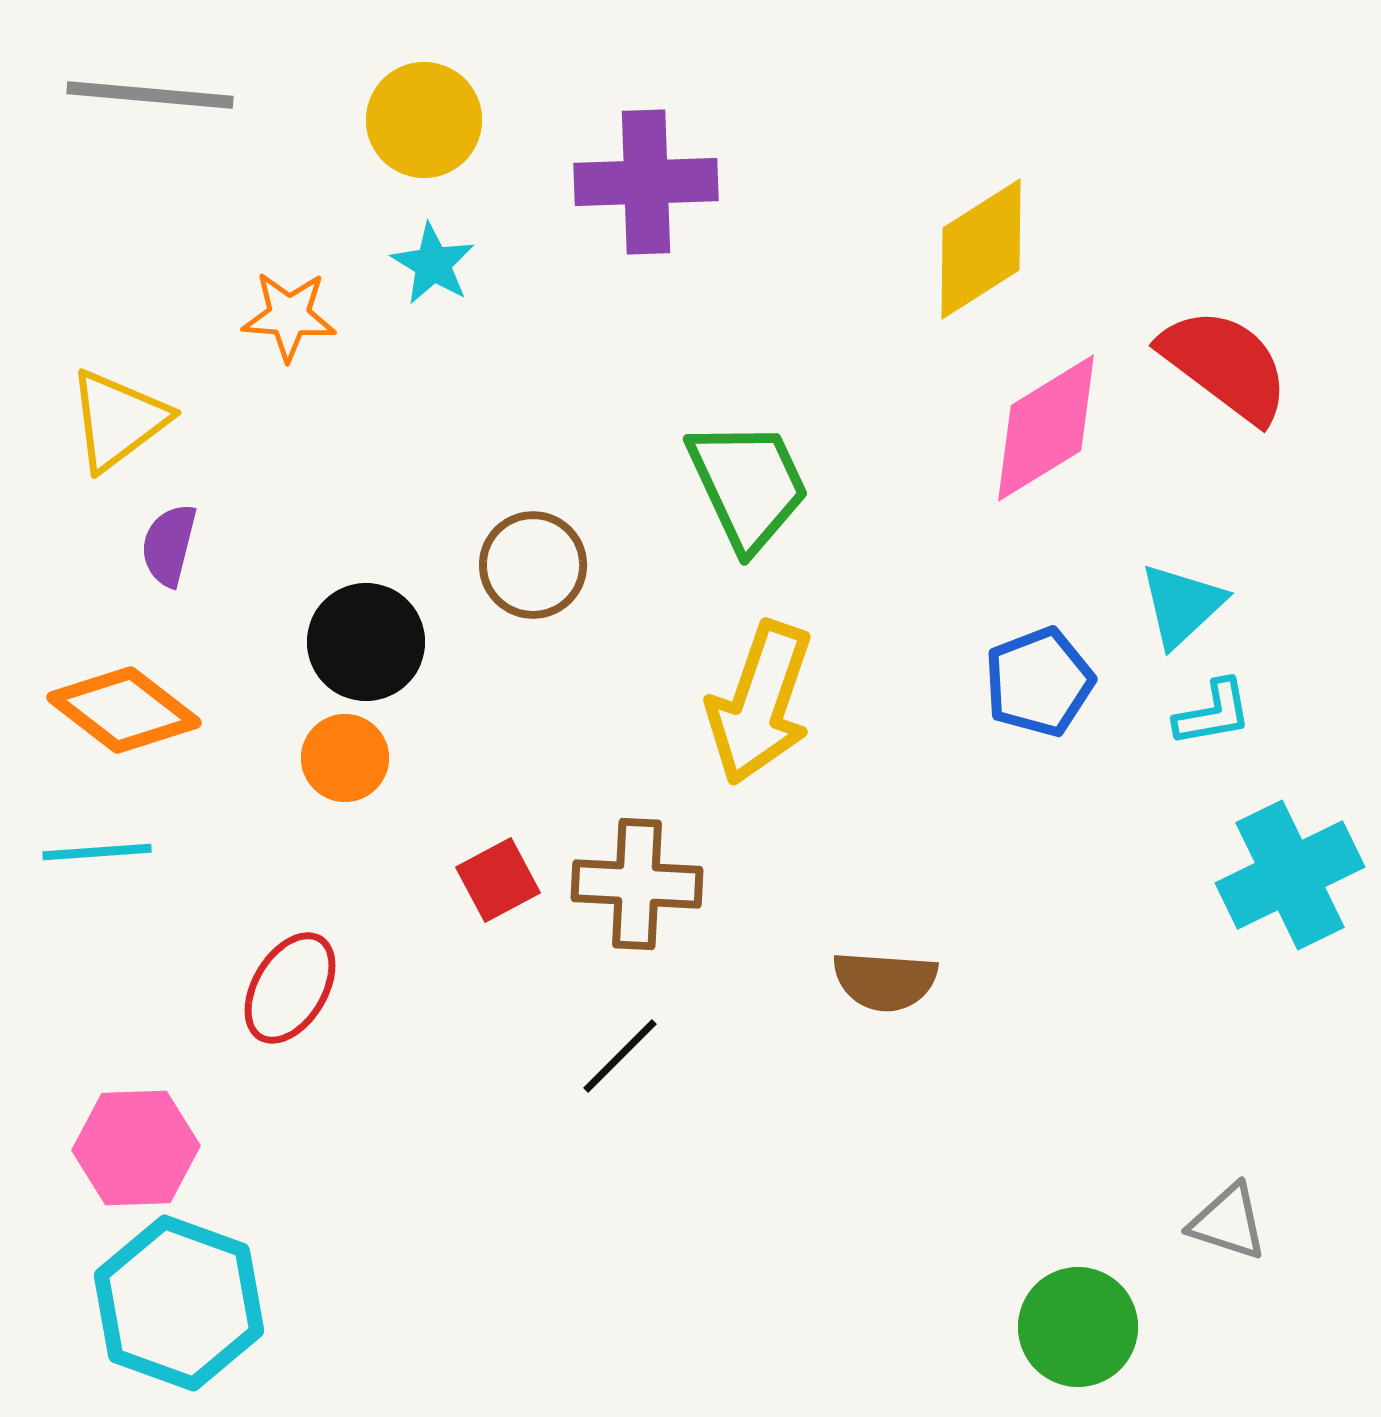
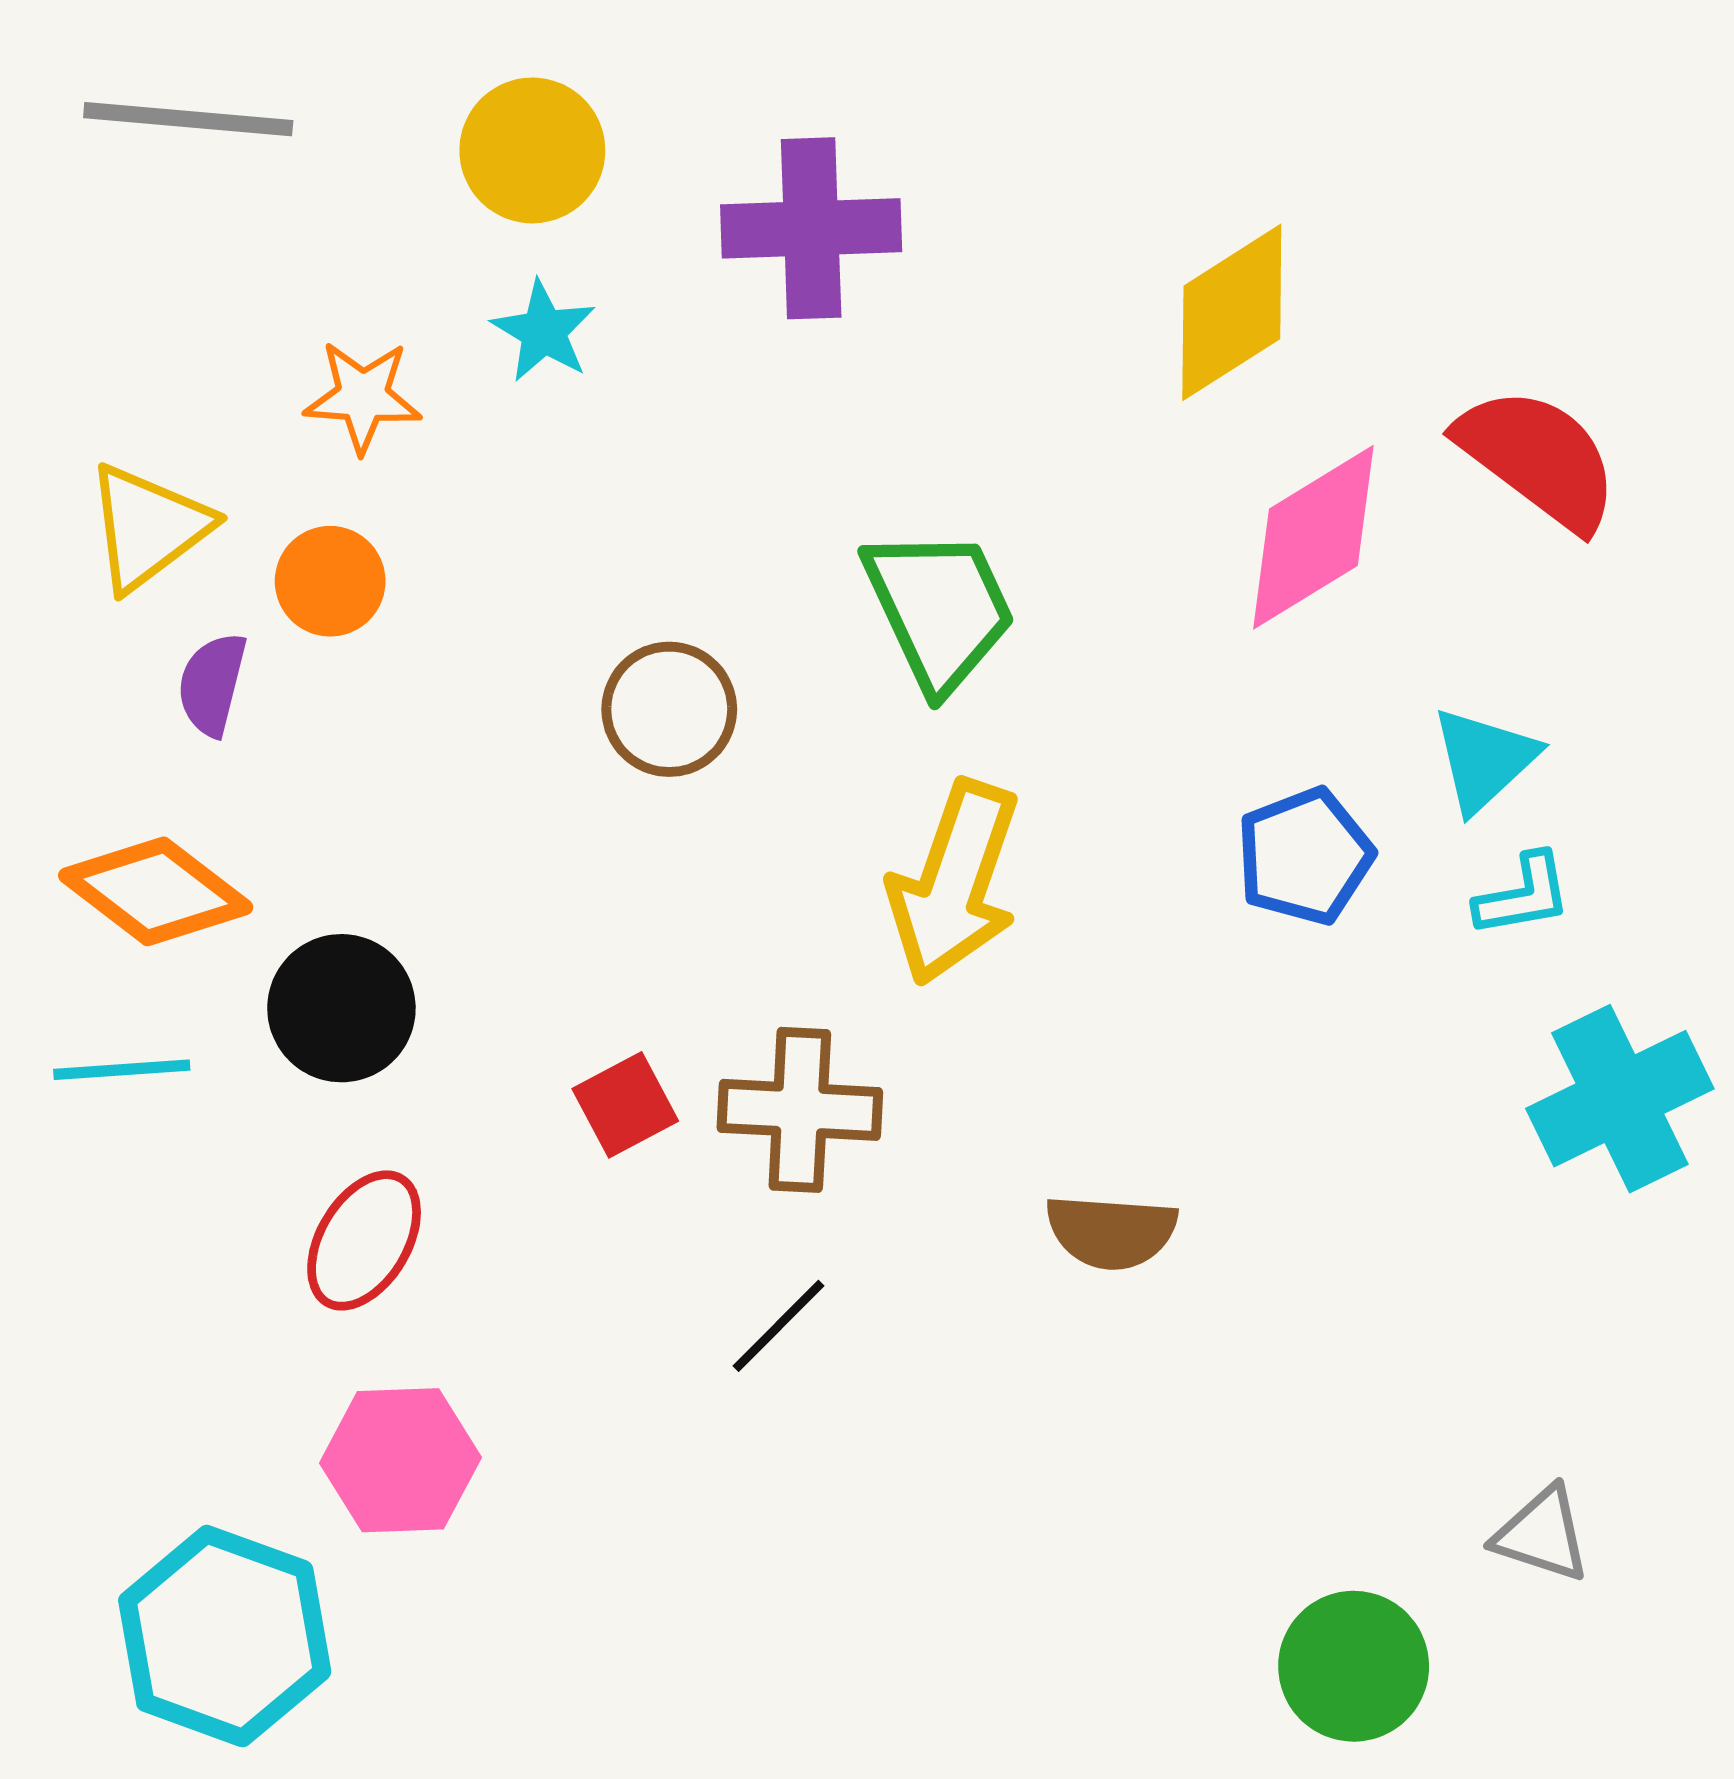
black circle: (366, 642) -> (341, 1008), moved
orange circle: (345, 758) -> (330, 581), moved
pink hexagon: (136, 1148) -> (400, 1460), moved

